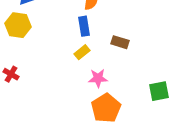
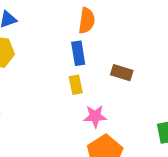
yellow rectangle: (82, 52) -> (76, 85), turned -63

